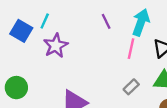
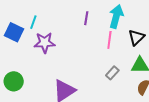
purple line: (106, 21) -> (86, 18), turned 40
purple star: (56, 46) -> (45, 43), turned 30

